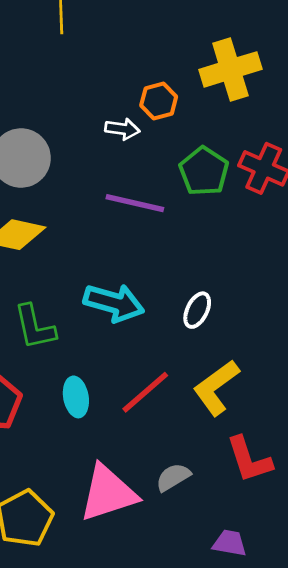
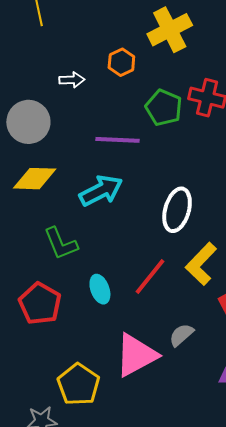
white arrow: (122, 129) -> (72, 80), moved
cyan arrow: (114, 303) -> (101, 191), moved, turned -33
white ellipse: (197, 310) -> (177, 210), size x1.6

